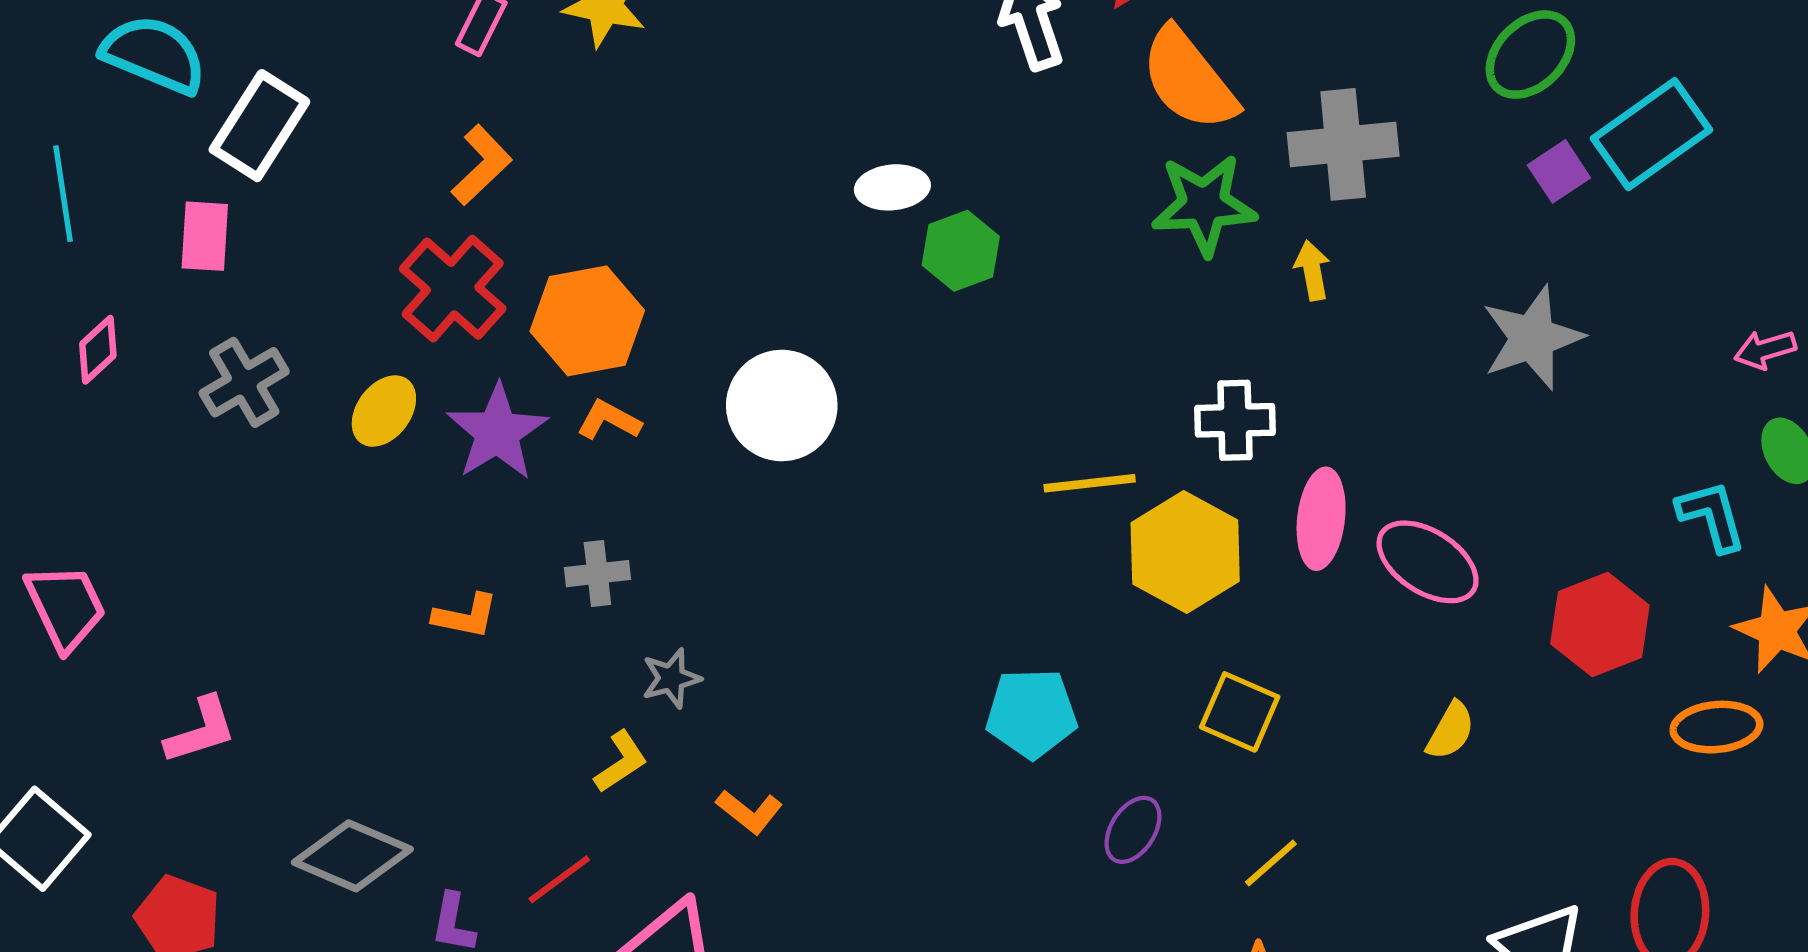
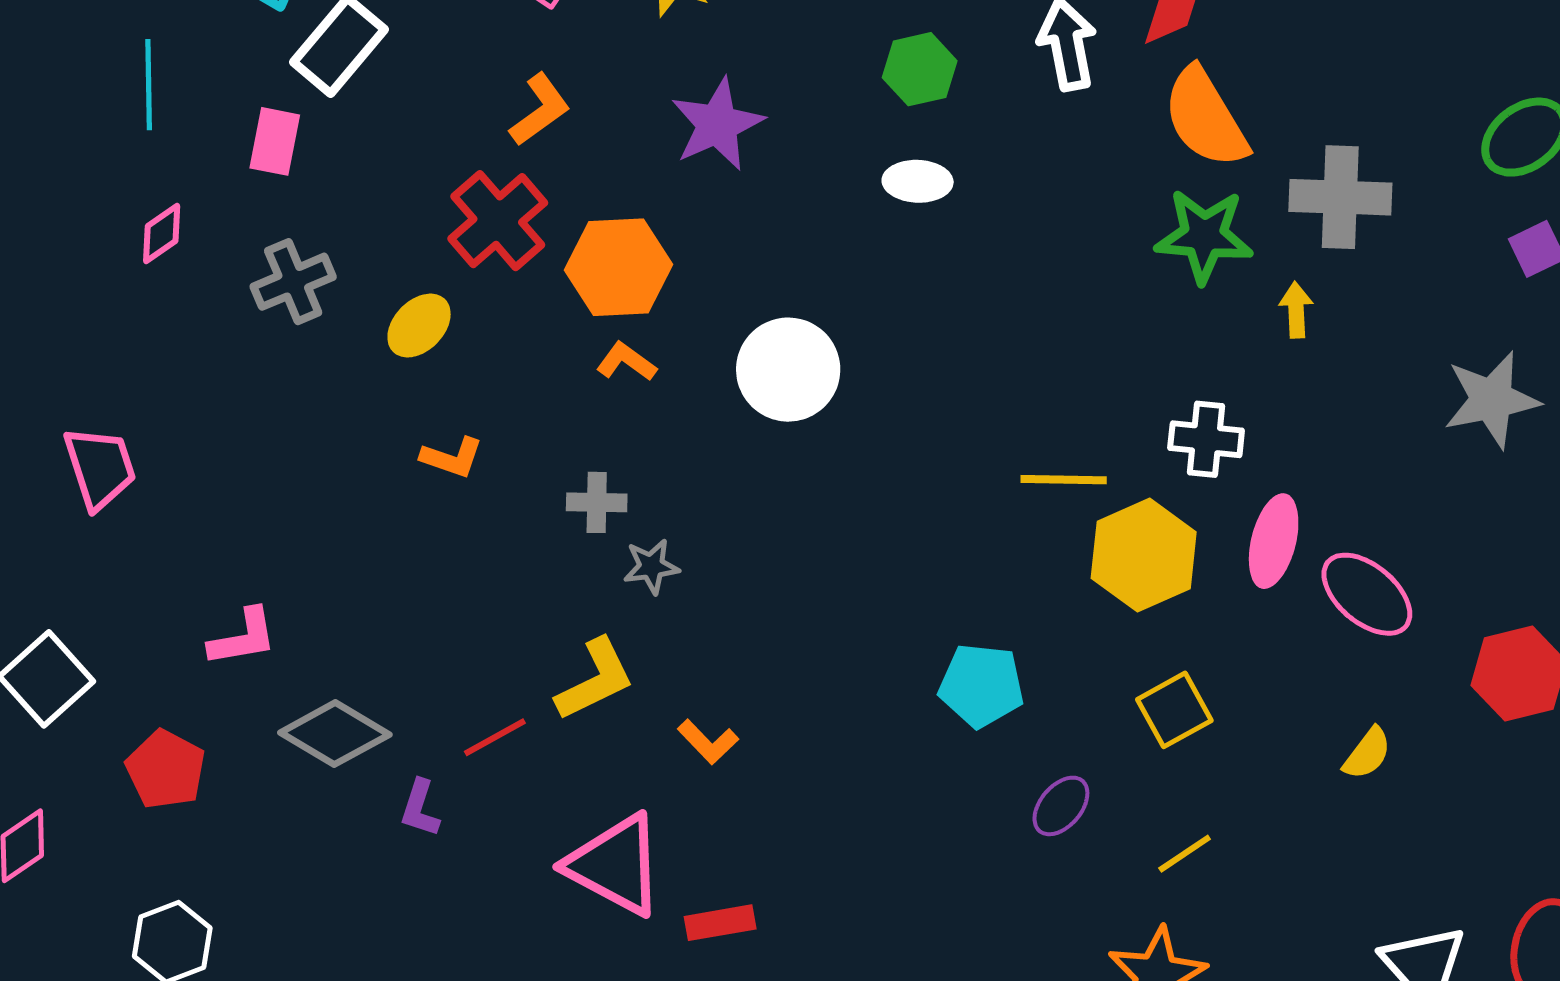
green hexagon: (961, 251) -> (920, 69), moved
purple star: (497, 432) -> (717, 124), moved
orange L-shape: (466, 616) -> (452, 457), moved
gray star: (671, 678) -> (651, 566), moved
yellow square: (1240, 712) -> (1174, 710), turned 30
pink L-shape: (201, 730) -> (243, 637), moved
yellow L-shape: (621, 762) -> (595, 680), size x1.5
red line: (559, 879) -> (495, 737), moved

